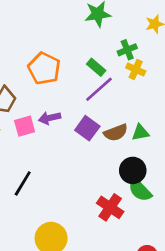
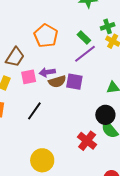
purple square: (87, 128) -> (74, 82), turned -30
brown semicircle: (116, 133) -> (57, 82), moved
black line: (23, 183) -> (34, 111), moved

